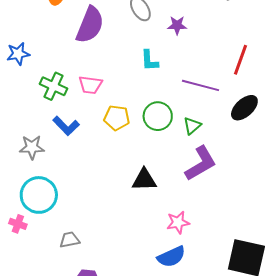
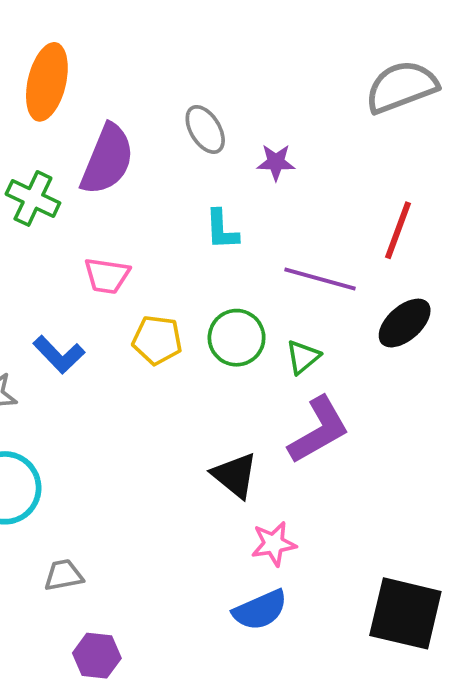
green cross: (53, 86) -> (33, 198), moved
black triangle: (144, 180) -> (235, 475), moved, turned 40

